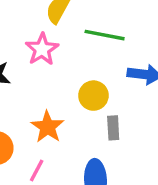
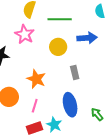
yellow circle: (93, 96) -> (58, 47), moved

